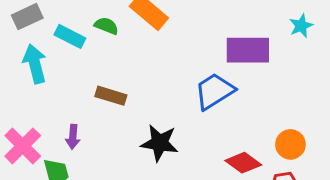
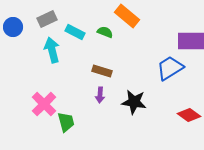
green semicircle: (106, 26) -> (105, 32), moved
purple arrow: (73, 137) -> (100, 95), moved

